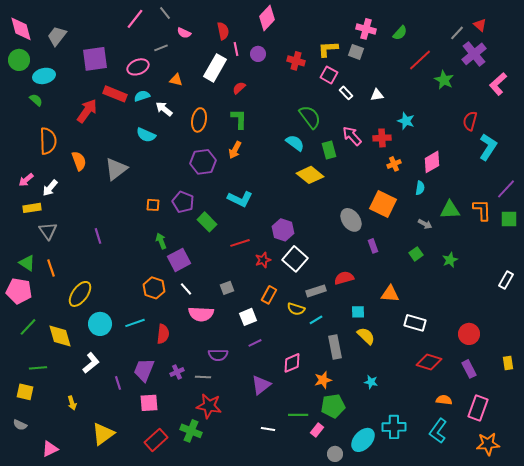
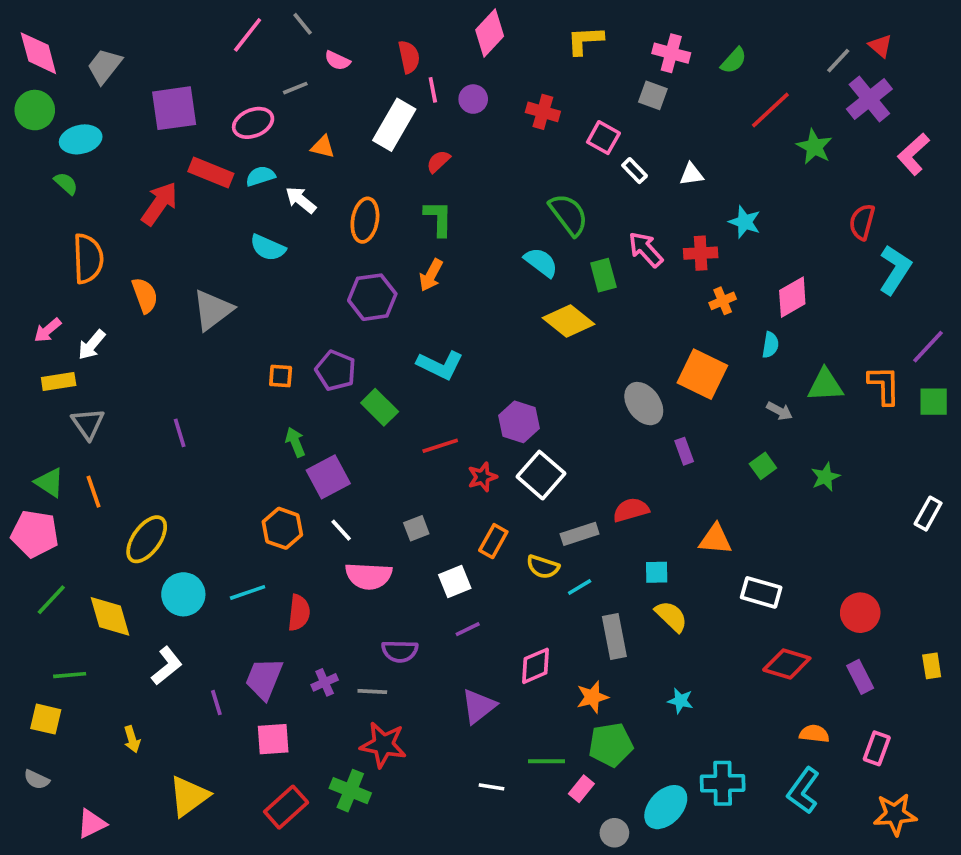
yellow L-shape: (328, 49) -> (585, 40), moved
pink rectangle: (478, 408) -> (877, 748), size x0.7

